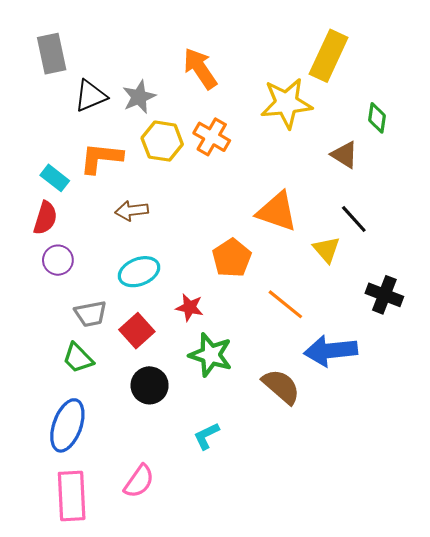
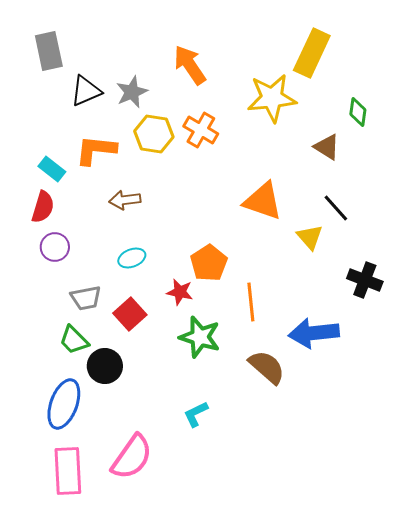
orange pentagon: (232, 258) -> (209, 263), moved
cyan ellipse: (139, 272) -> (132, 258), size x0.7
orange line: (285, 304) -> (251, 302), moved, turned 45
black circle: (150, 385) -> (105, 366), moved
pink semicircle: (139, 481) -> (132, 457), size x1.4

